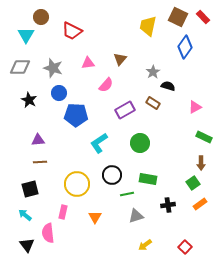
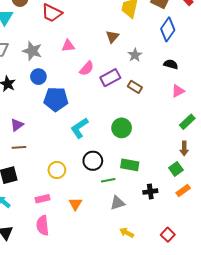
brown triangle: (120, 59) -> (112, 37), moved
black semicircle: (168, 86) -> (171, 64), moved
purple rectangle: (125, 110) -> (110, 78), moved
green rectangle: (204, 137) -> (187, 122), turned -70
purple triangle: (38, 140) -> (17, 125), turned -32
yellow circle: (77, 184) -> (57, 170), size x0.7
pink rectangle: (63, 212) -> (43, 199), turned 64
pink semicircle: (48, 233) -> (43, 225), moved
yellow arrow: (145, 245) -> (127, 233), turned 64

